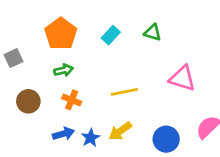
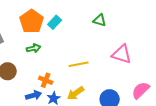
cyan rectangle: (111, 35) -> (55, 22), moved
orange cross: (72, 100) -> (46, 80), moved

